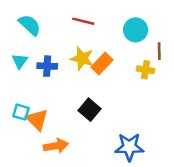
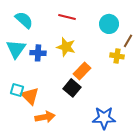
brown line: (159, 51) -> (128, 41), turned 32
cyan triangle: (20, 61) -> (16, 49), size x1.5
orange rectangle: (102, 64) -> (82, 71), moved

